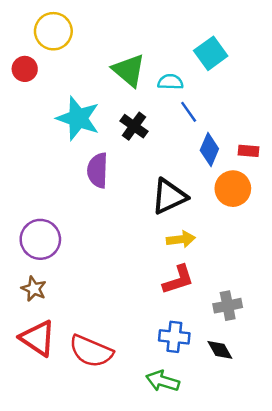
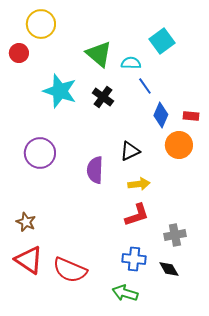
purple semicircle: (98, 170) -> (95, 170), moved
black triangle: (169, 196) -> (130, 151), size x0.7
purple circle: (40, 239) -> (40, 153), moved

